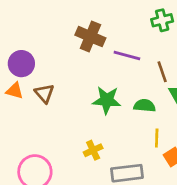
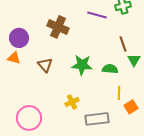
brown cross: (90, 37) -> (58, 27), moved
purple line: (127, 55) -> (97, 15), moved
brown triangle: (44, 93) -> (45, 65), moved

